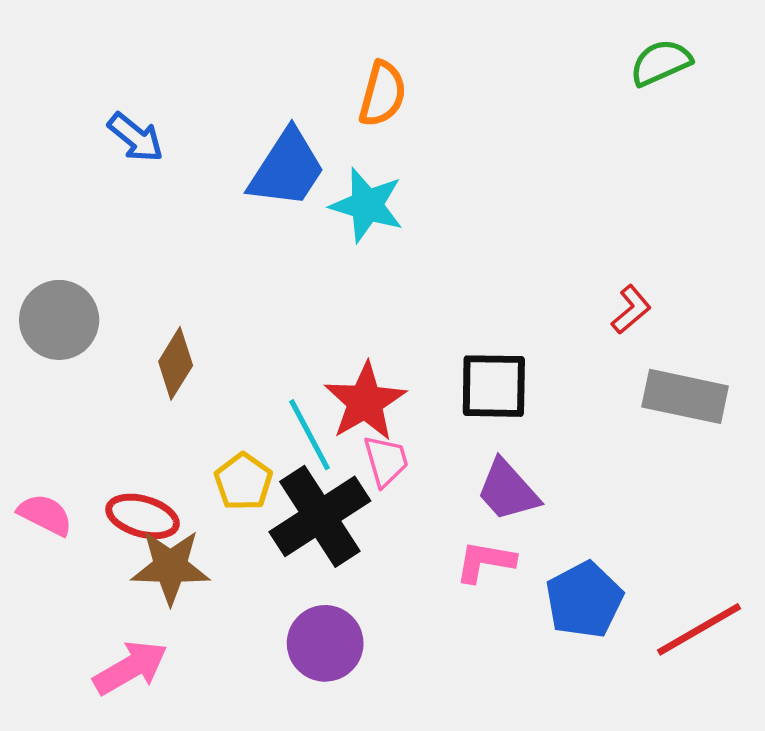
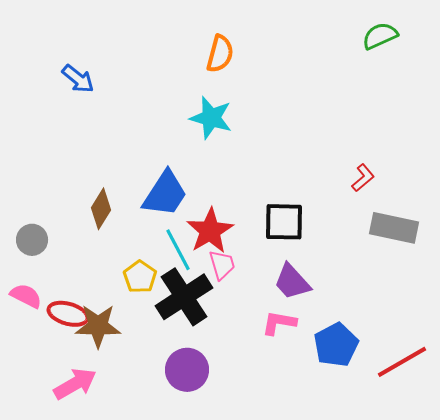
blue trapezoid: (287, 169) -> (165, 194), moved
gray circle: (59, 320) -> (32, 240), moved, size x0.7
red ellipse: (143, 516) -> (68, 314), moved

